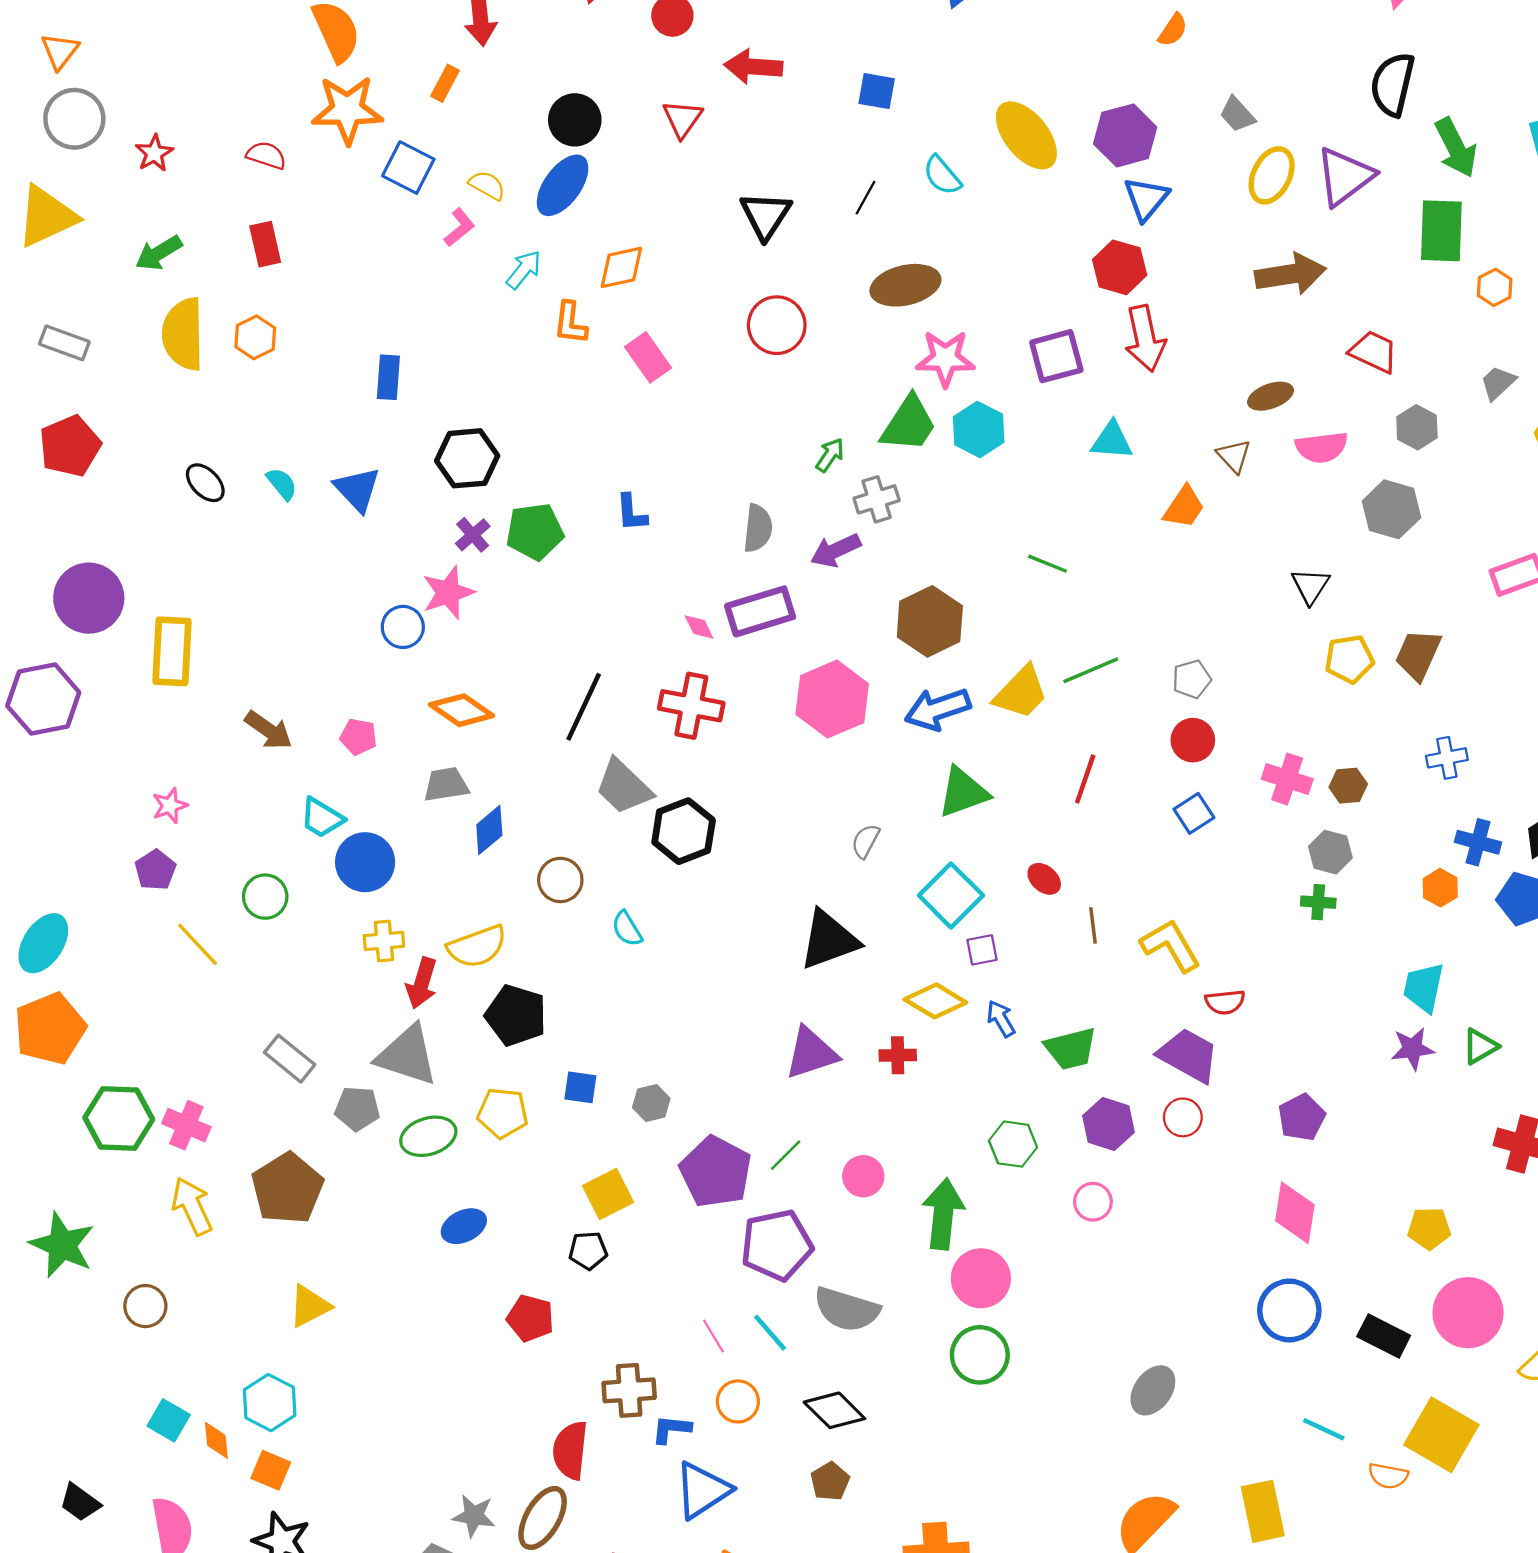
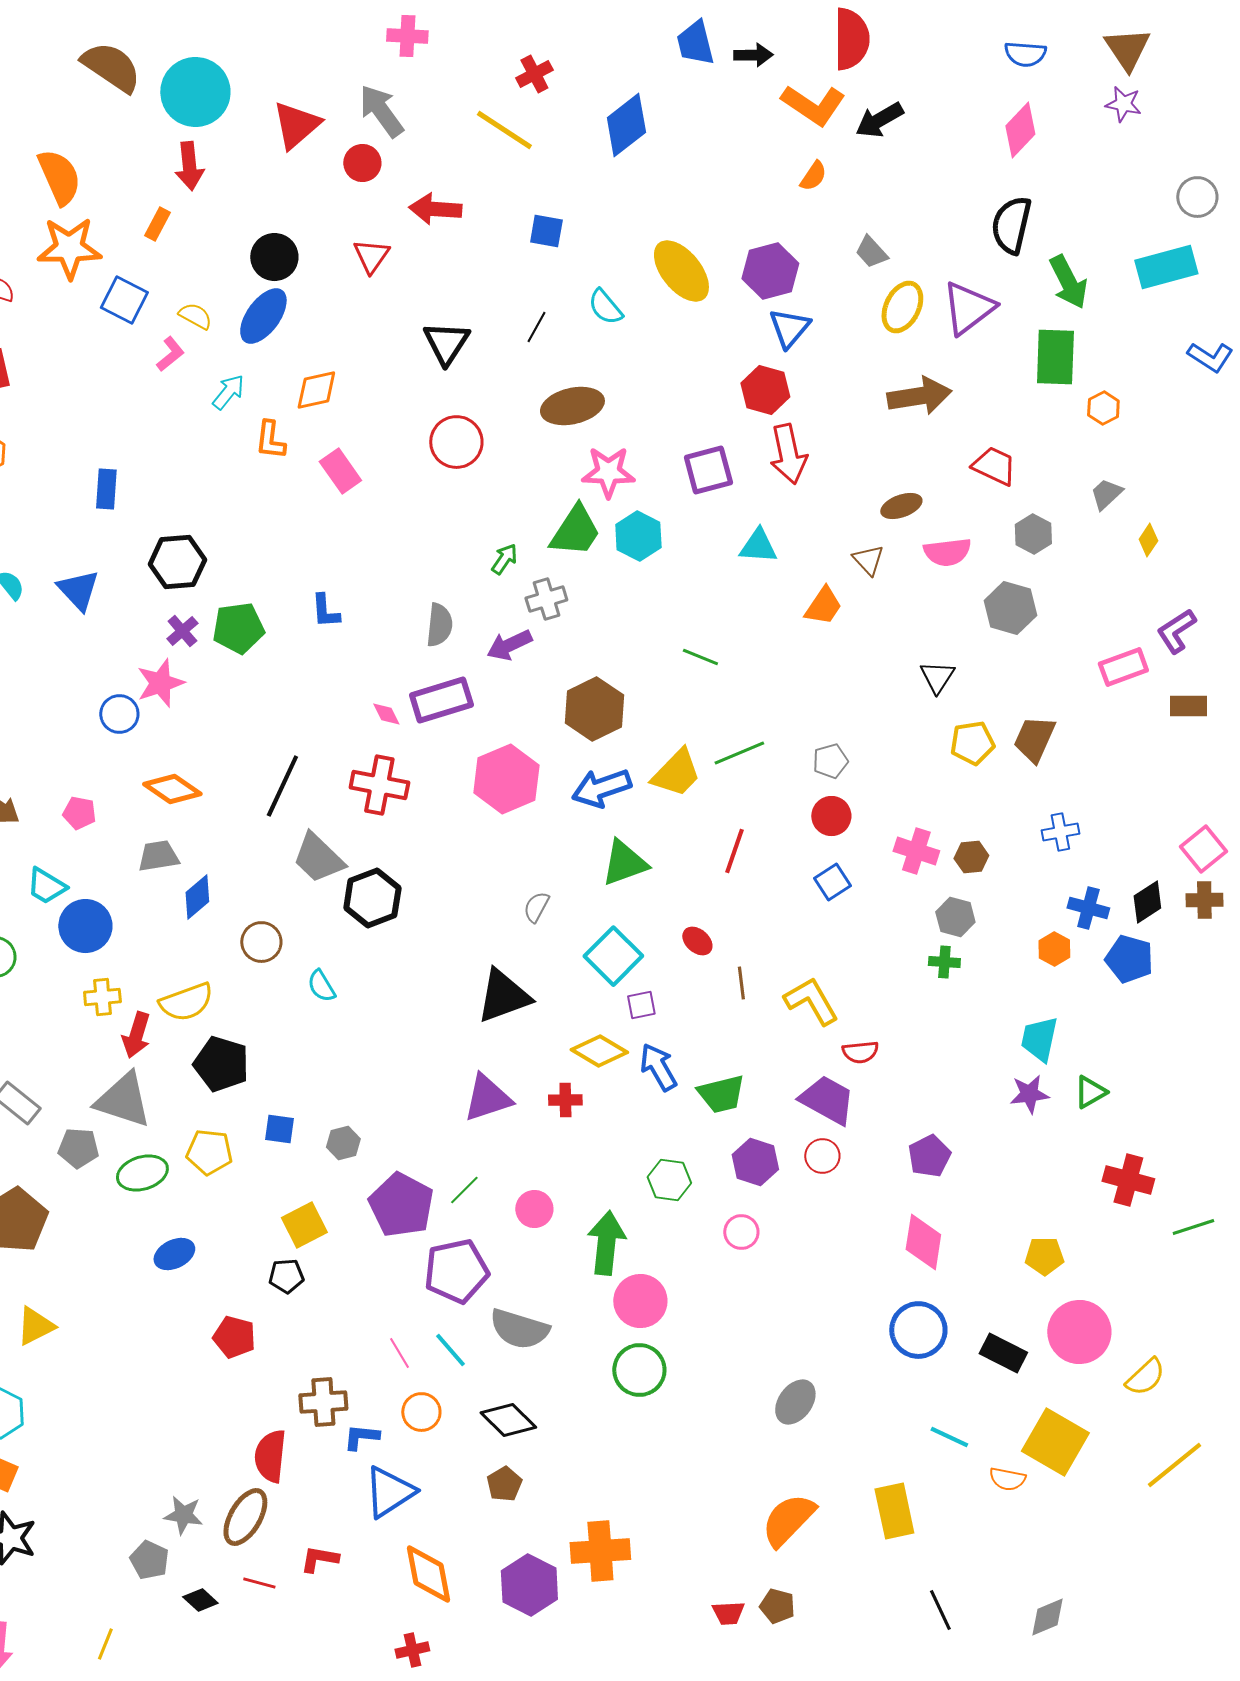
blue arrow: (1001, 1019) -> (658, 1067), size x1.4

